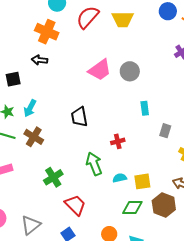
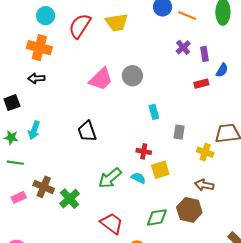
brown cross: (34, 137) -> (44, 187), moved
red cross: (118, 141) -> (144, 151), moved, turned 32
green arrow: (94, 164) -> (110, 178), turned -100
cyan semicircle: (120, 178) -> (138, 178), moved, turned 48
yellow square: (142, 181) -> (160, 170), moved
red trapezoid: (75, 205) -> (112, 223), moved

